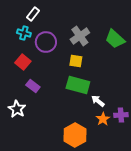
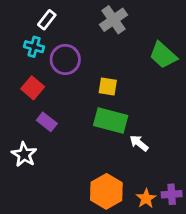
gray cross: (80, 36) -> (113, 20), moved
purple cross: (121, 115) -> (172, 194), moved
orange star: (103, 119) -> (146, 198), moved

